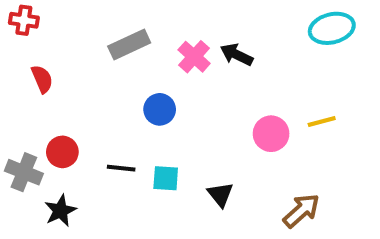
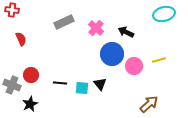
black arrow: (237, 55) -> (126, 32), moved
blue circle: (160, 109) -> (112, 54), moved, size x1.5
black triangle: (220, 194) -> (100, 84), moved

